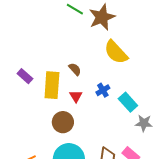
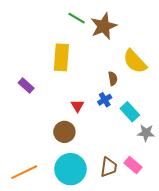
yellow semicircle: (116, 52) -> (135, 61), moved
brown semicircle: (75, 69) -> (113, 79), moved, turned 32
yellow rectangle: (52, 85) -> (61, 57), moved

